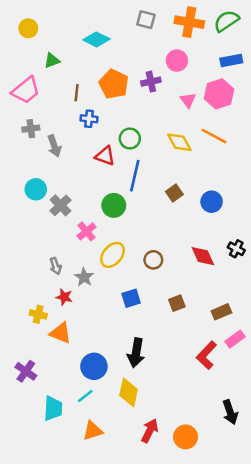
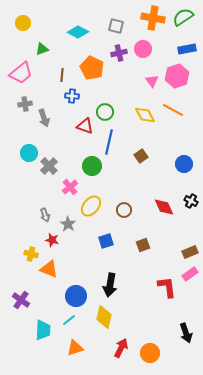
gray square: (146, 20) -> (116, 26), moved
purple cross: (151, 82) -> (119, 53), moved
blue circle: (212, 202) -> (184, 164), moved
brown rectangle: (221, 312) -> (190, 252), moved
red L-shape: (207, 355) -> (167, 287), turned 130

